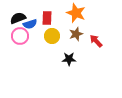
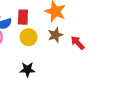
black star: (69, 59) -> (27, 70), moved

